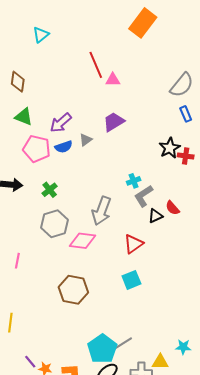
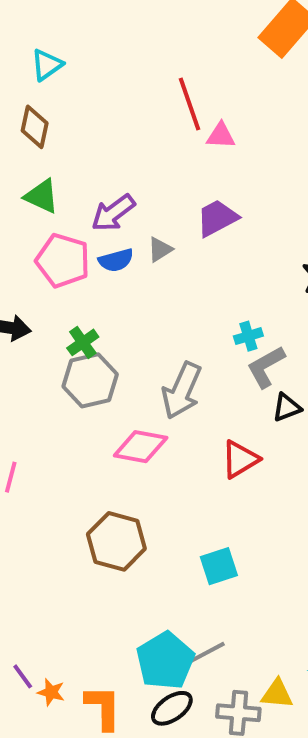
cyan triangle: (41, 35) -> (47, 65), moved
gray hexagon: (54, 224) -> (90, 380), moved
cyan square: (131, 280) -> (219, 566), moved

